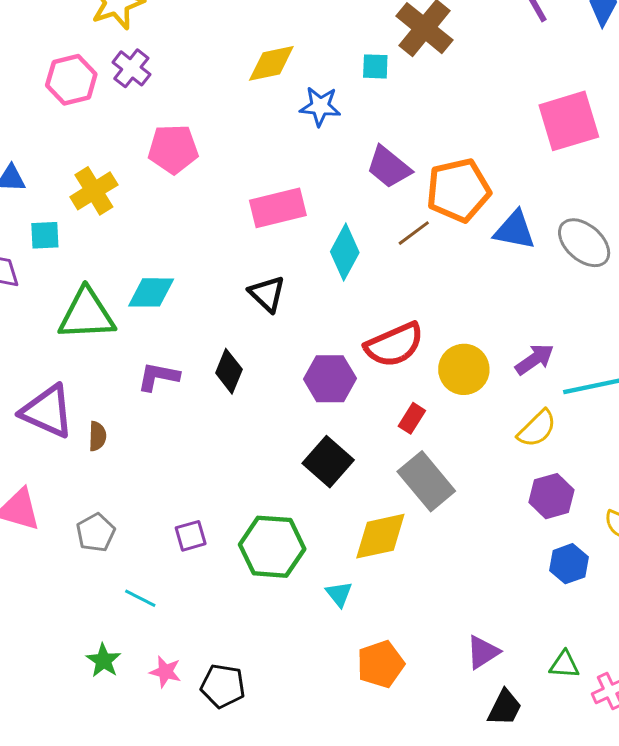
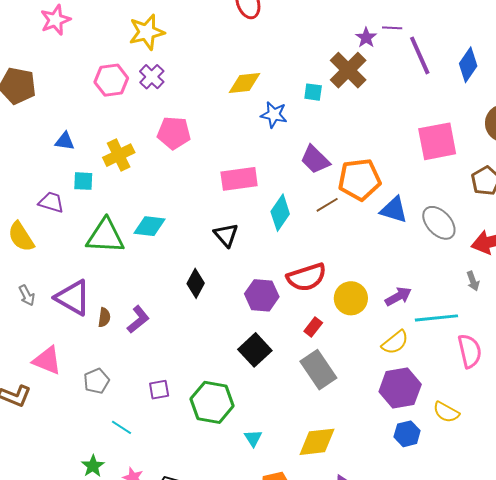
purple L-shape: (158, 377) -> (138, 319), moved, turned 124
purple hexagon: (551, 496) -> (400, 388), size x1.4
yellow diamond: (380, 536) -> (317, 442), moved

